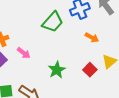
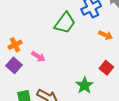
green star: (57, 70) -> (85, 85), moved

